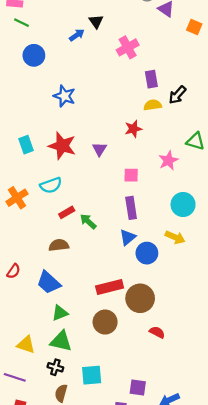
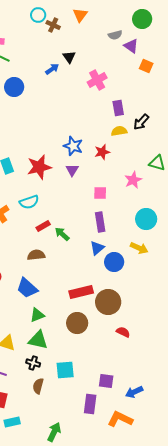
orange square: (194, 27) -> (146, 66), moved
blue star: (64, 96) -> (73, 146), moved
red star: (62, 146) -> (39, 167), turned -30

